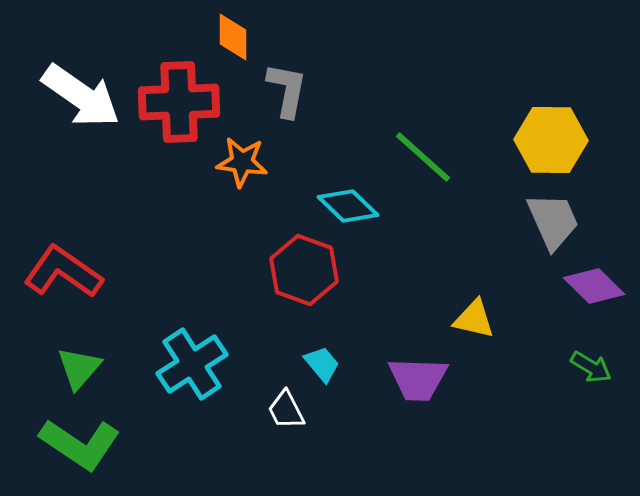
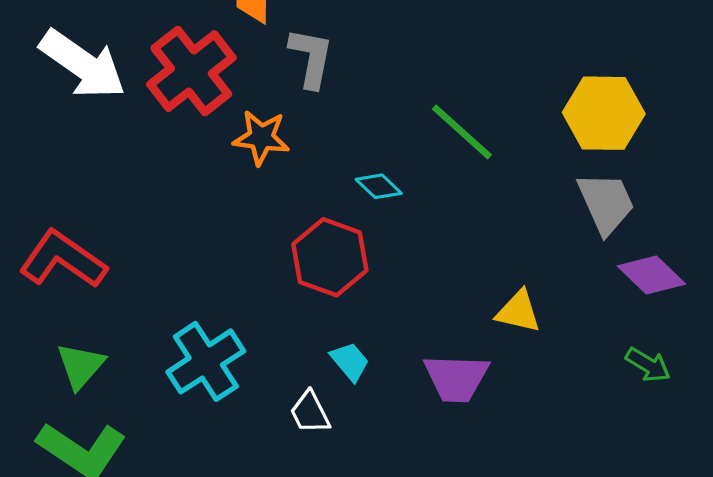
red cross: (179, 102) -> (191, 71), turned -36
cyan diamond: (348, 206) -> (379, 186), size x0.7

